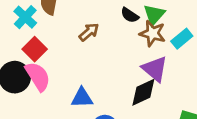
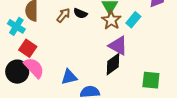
black semicircle: (130, 15) -> (80, 13), moved
brown arrow: (89, 32) -> (63, 15), moved
brown star: (152, 33) -> (111, 20), turned 30

